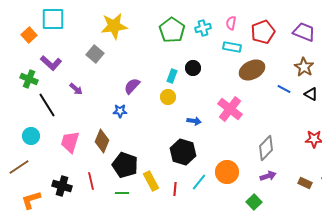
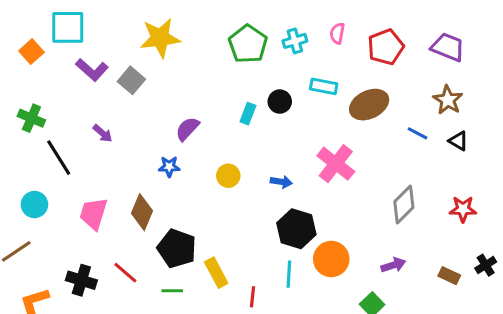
cyan rectangle: (232, 47) -> (324, 86), moved
purple L-shape: (51, 63) -> (92, 70), moved
yellow circle: (168, 97) -> (228, 176), moved
gray diamond: (266, 148) -> (404, 204), moved
black hexagon: (183, 152) -> (296, 229), moved
red line: (91, 181) -> (125, 273), turned -36
cyan line: (199, 182) -> (289, 274), turned -36
red line: (175, 189) -> (252, 297), moved

